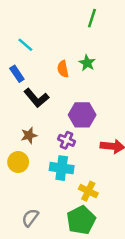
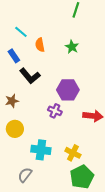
orange semicircle: (63, 69) -> (40, 45), moved
brown star: (29, 135) -> (12, 101), moved
cyan cross: (62, 168) -> (41, 150), moved
green pentagon: (81, 220) -> (82, 177), moved

